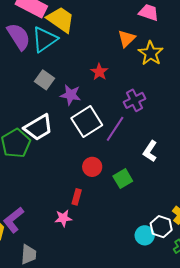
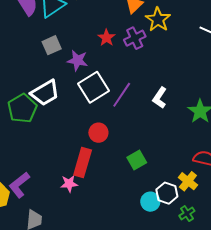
gray square: (45, 80) -> (52, 45), turned 30
purple cross: (134, 100) -> (135, 38), moved
white L-shape: (150, 151) -> (160, 98), moved
green square: (123, 179) -> (137, 160), moved
red rectangle: (77, 197) -> (83, 163), size x1.8

